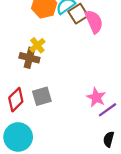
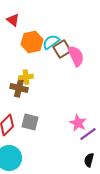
yellow cross: (37, 45) -> (26, 77), turned 32
gray square: (42, 96) -> (30, 122), turned 30

